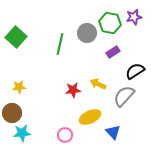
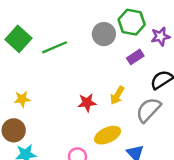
purple star: (134, 17) -> (160, 36), moved
green line: (60, 44) -> (55, 47), moved, turned 55
yellow arrow: (98, 84) -> (117, 95), turned -84

